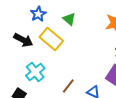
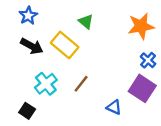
blue star: (38, 14) -> (28, 16), moved
brown line: (68, 86) -> (81, 84), moved

